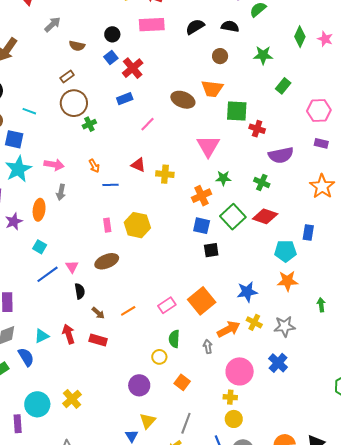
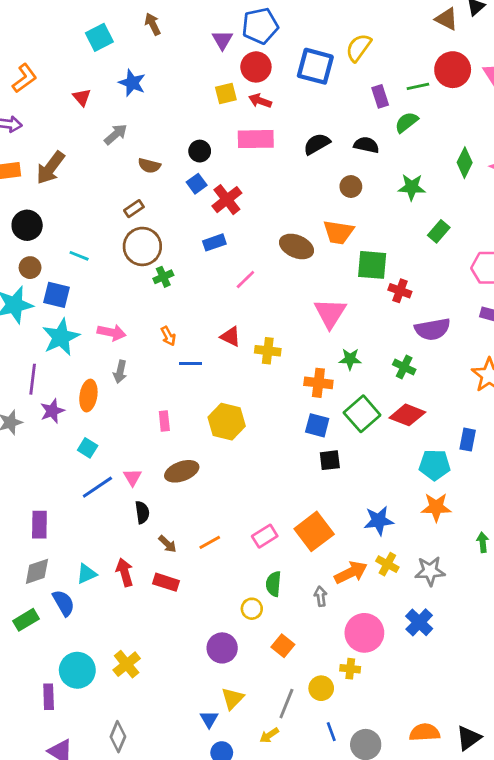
orange cross: (201, 196) -> (318, 383), turned 30
pink rectangle: (107, 225) -> (164, 421), moved
yellow circle: (234, 419) -> (321, 688), moved

